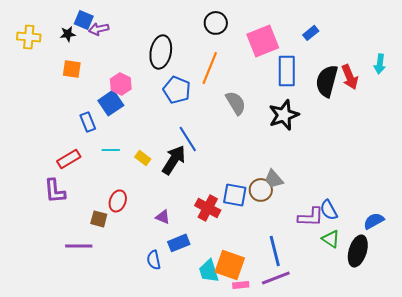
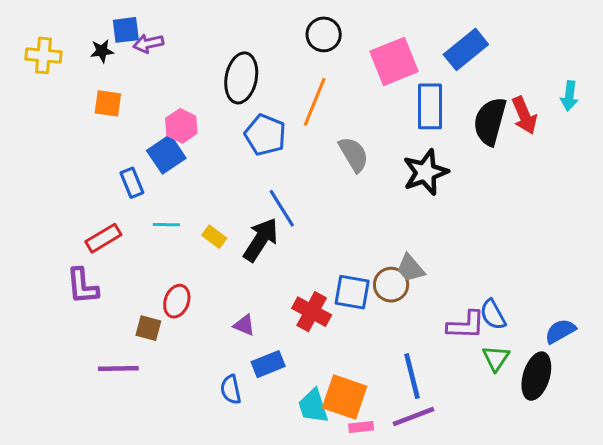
blue square: (84, 20) -> (126, 30), turned -30
blue rectangle: (311, 33) -> (466, 49), size x1.8
green triangle: (331, 239) -> (496, 358), turned 30

